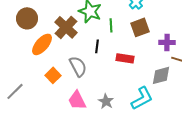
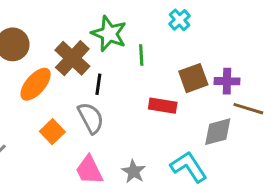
brown square: (140, 27) -> (193, 78), moved
black line: (97, 46) -> (98, 84), moved
cyan L-shape: (142, 98) -> (189, 167), turned -95

